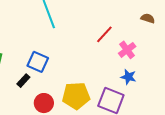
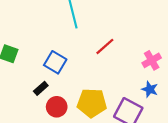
red line: (104, 34) -> (105, 46), moved
black rectangle: (23, 81) -> (41, 88), moved

